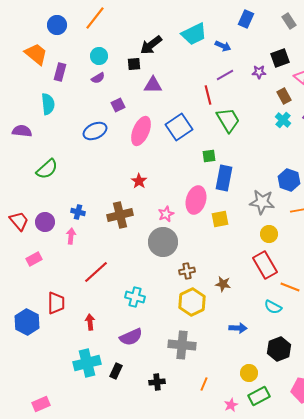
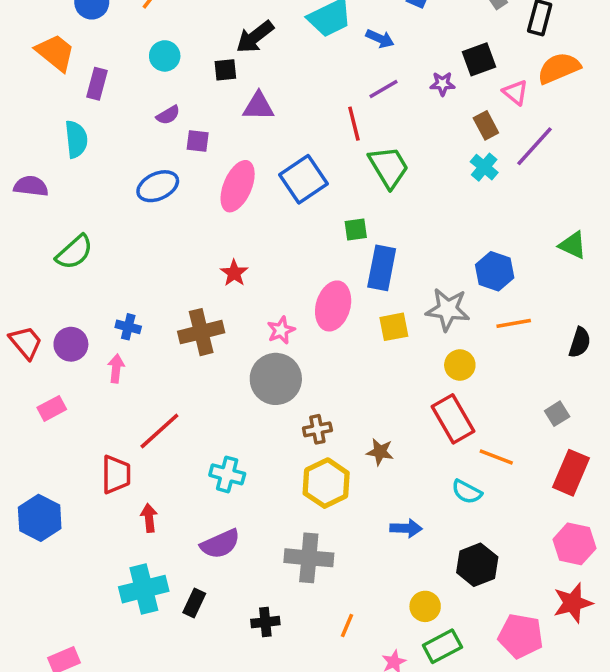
purple semicircle: (98, 78) -> (168, 115), moved
purple square: (118, 105) -> (198, 141), turned 32
yellow square: (220, 219) -> (394, 327), moved
red trapezoid: (56, 303) -> (116, 474), moved

